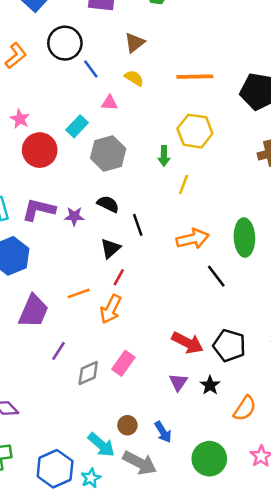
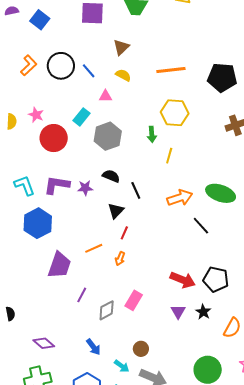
black circle: (65, 43) -> (61, 66), moved
green ellipse: (244, 237) -> (221, 193), turned -64
orange arrow: (111, 309) -> (120, 259), size x0.6
blue arrow: (163, 432) -> (93, 347), moved
cyan arrow: (101, 445) -> (122, 366), size x0.7

